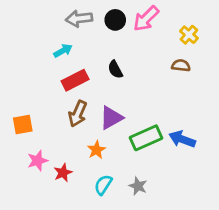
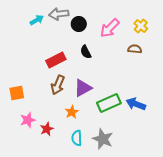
pink arrow: (146, 19) -> (110, 28), moved
black circle: (115, 20) -> (79, 24), moved
cyan arrow: (63, 51) -> (37, 20), moved
cyan semicircle: (103, 185) -> (77, 138), turned -35
gray star: (138, 186) -> (103, 139), size x1.5

